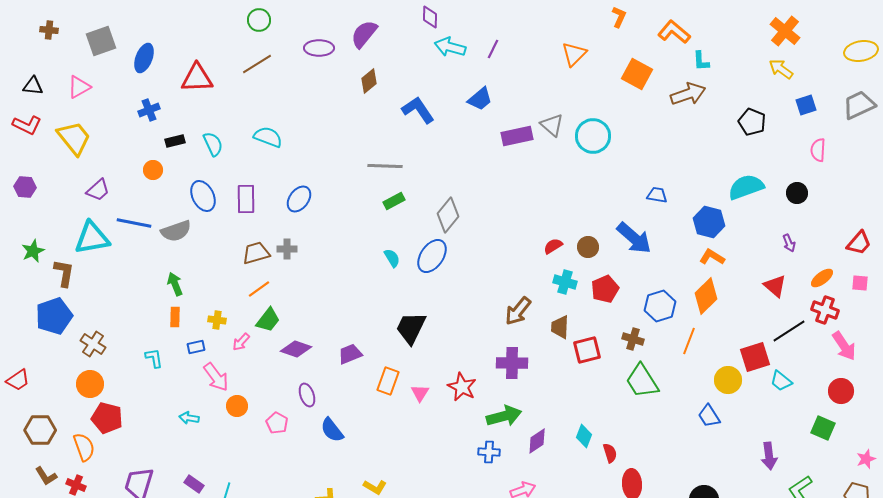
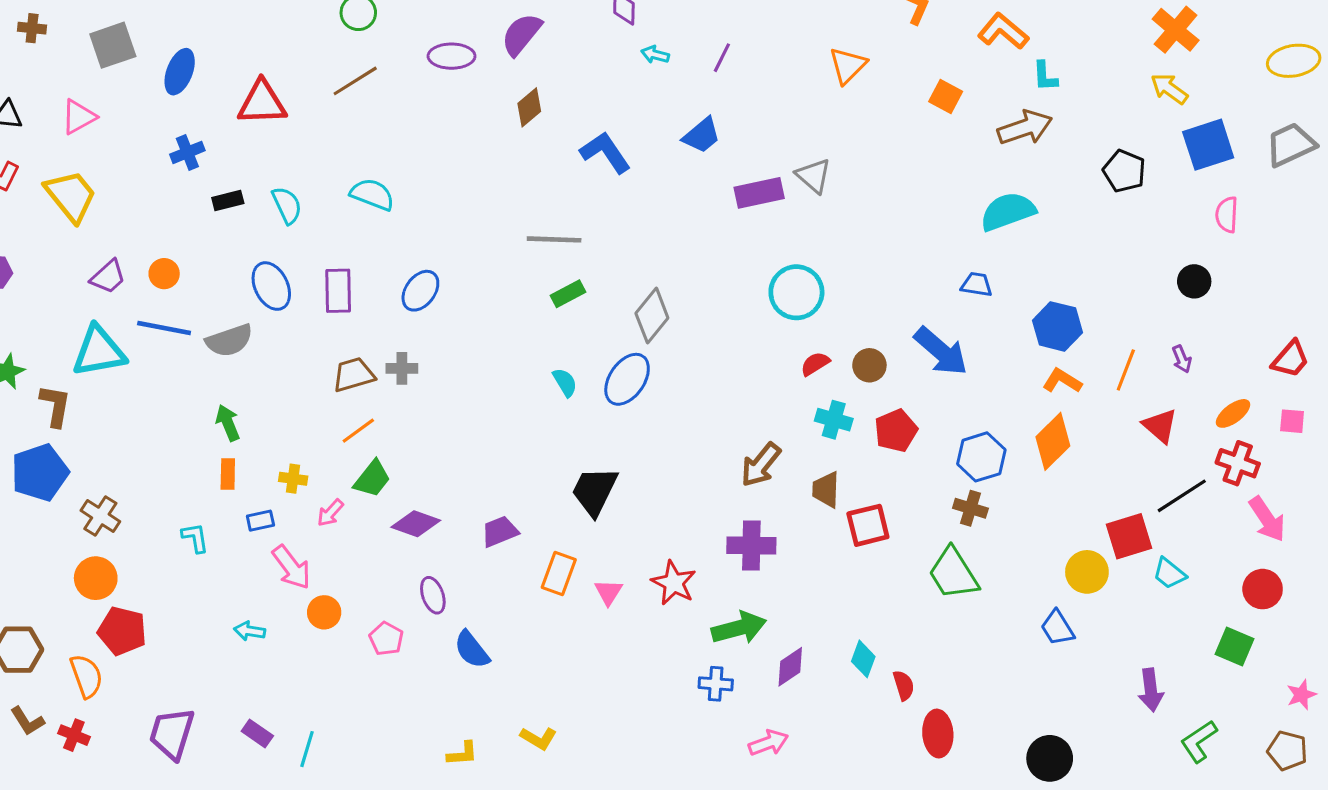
cyan arrow: (450, 47) -> (655, 55), size x0.6
orange square: (637, 74) -> (946, 97), size x0.7
blue square: (806, 105) -> (1208, 145), size x1.6
cyan circle: (593, 136) -> (796, 292), moved
orange circle: (153, 170) -> (164, 274), moved
cyan semicircle: (746, 187) -> (1008, 211), moved
brown cross: (633, 339) -> (970, 508), moved
orange line: (689, 341) -> (1126, 370), moved

